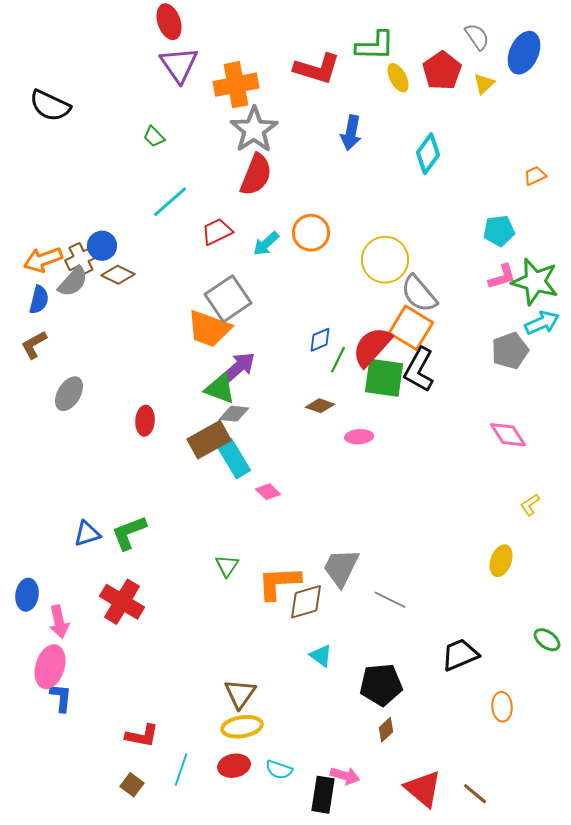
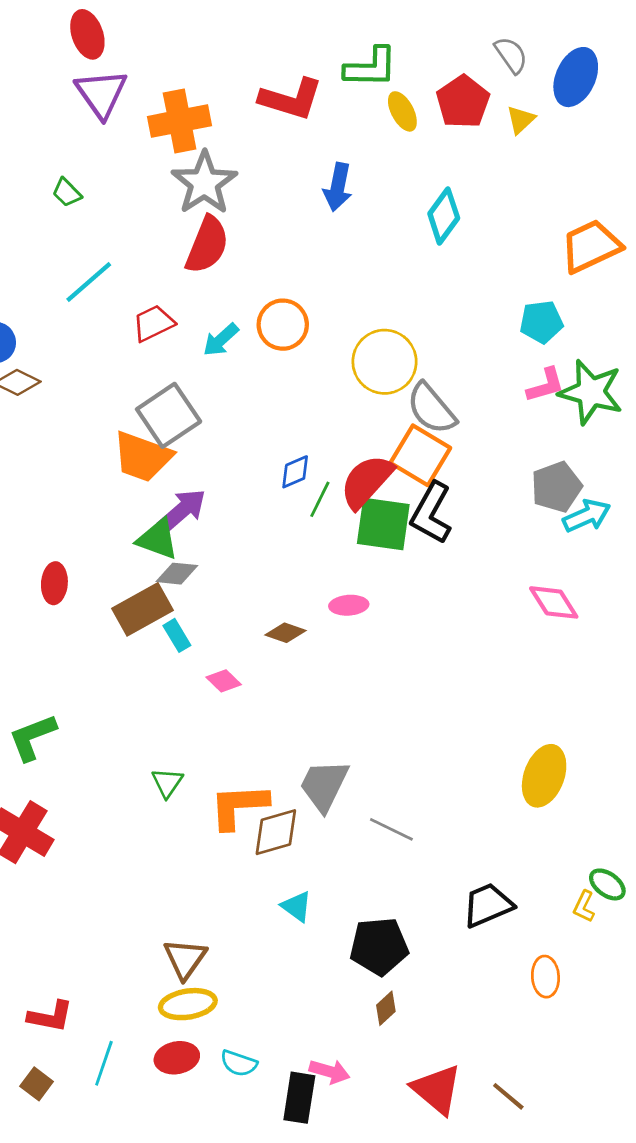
orange trapezoid: (535, 176) -> (591, 246), size x2.0
cyan arrow: (542, 323) -> (587, 516), moved
brown diamond: (320, 406) -> (285, 633), moved
cyan rectangle: (234, 459) -> (177, 635), size x0.6
yellow L-shape: (530, 505) -> (584, 906), moved, turned -30
yellow ellipse: (501, 561) -> (544, 776), size x1.4

